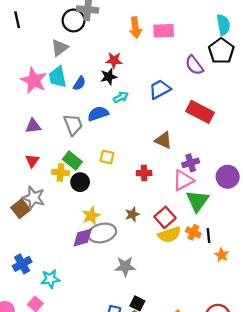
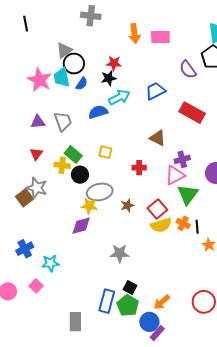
black circle: (74, 20) -> (74, 64), moved
cyan arrow: (121, 97) -> (119, 97), size x1.5
gray trapezoid: (73, 125) -> (63, 121), moved
yellow star: (91, 216) -> (89, 206), turned 30
gray ellipse: (102, 233) -> (100, 192), moved

